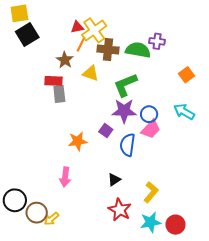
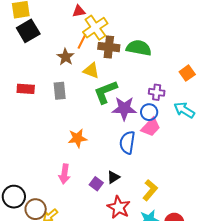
red triangle: (77, 27) -> (79, 11), moved
purple cross: (157, 41) -> (157, 92), moved
red rectangle: (53, 81) -> (26, 89), moved
green L-shape: (125, 85) -> (106, 92), moved
purple square: (106, 131) -> (96, 184), moved

